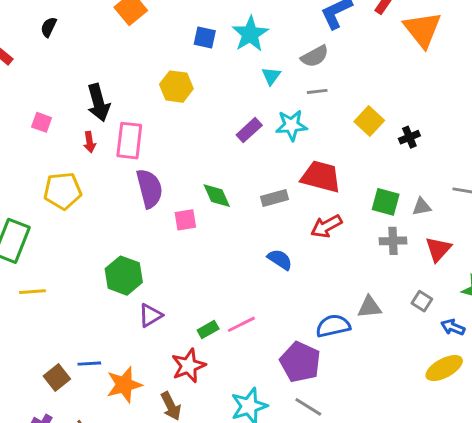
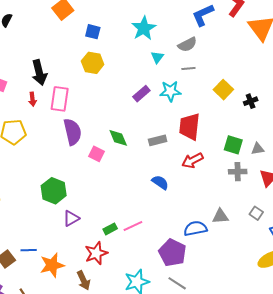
blue square: (205, 38) -> (93, 32), moved
red trapezoid: (321, 177) -> (190, 127), turned -100
pink square: (185, 220) -> (97, 154), turned 35

